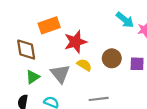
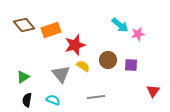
brown diamond: (26, 50) -> (24, 25), moved, turned -30
green triangle: (33, 77) -> (23, 77), moved

